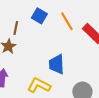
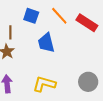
blue trapezoid: (57, 64) -> (46, 43), moved

